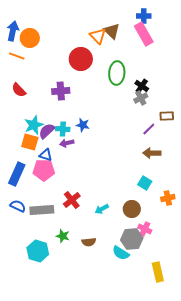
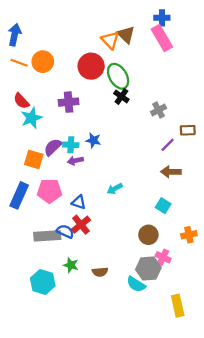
orange circle: (30, 38) -> (43, 62), moved
green ellipse: (117, 73) -> (118, 76), moved, turned -35
black cross: (142, 86) -> (121, 96), moved
cyan star: (34, 125) -> (31, 118), moved
blue triangle: (46, 155) -> (79, 202), moved
orange cross: (168, 198) -> (189, 235), moved
blue semicircle: (18, 206) -> (65, 231), moved
cyan arrow: (102, 209) -> (115, 189), moved

